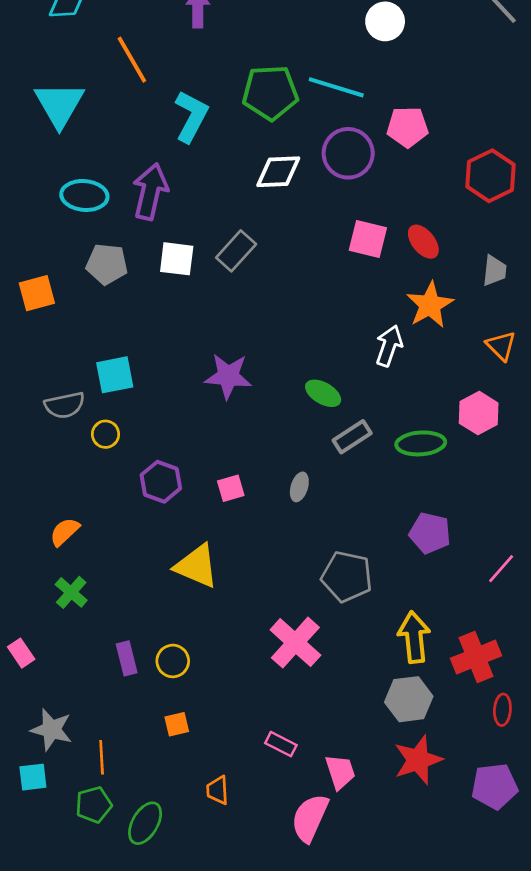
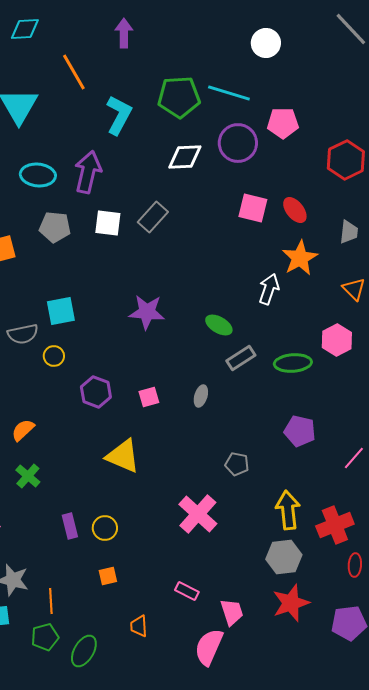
gray pentagon: (347, 577) -> (237, 464), size x0.6

